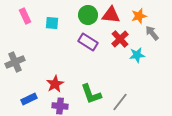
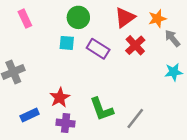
green circle: (88, 15) -> (78, 17), moved
red triangle: (111, 15) -> (125, 17), turned -42
cyan square: (52, 23) -> (67, 43), moved
cyan star: (137, 55) -> (174, 72), moved

